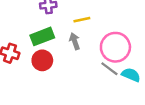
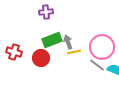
yellow line: (82, 20) -> (74, 52), moved
green rectangle: (42, 36) -> (52, 40), moved

